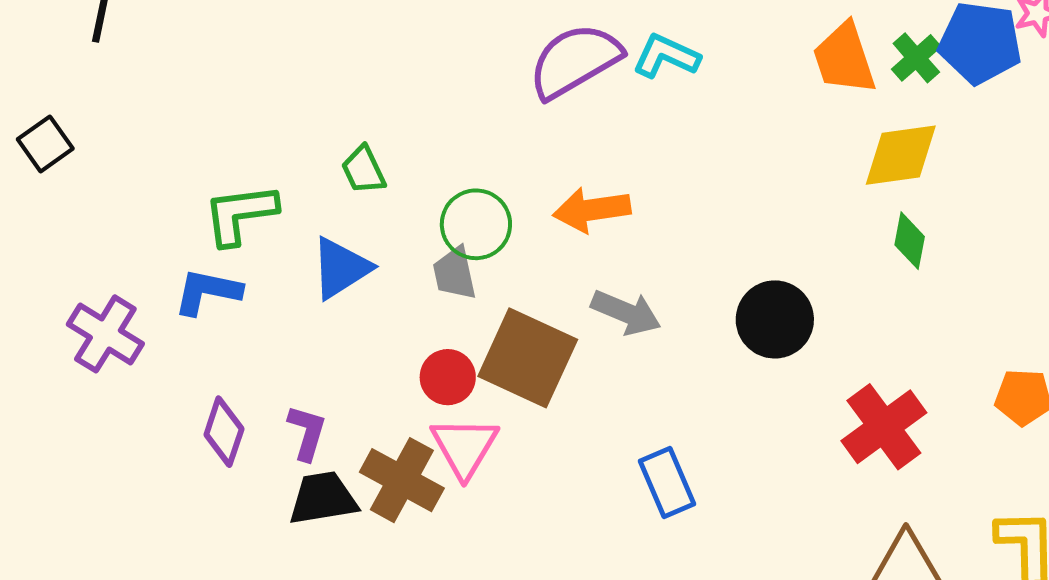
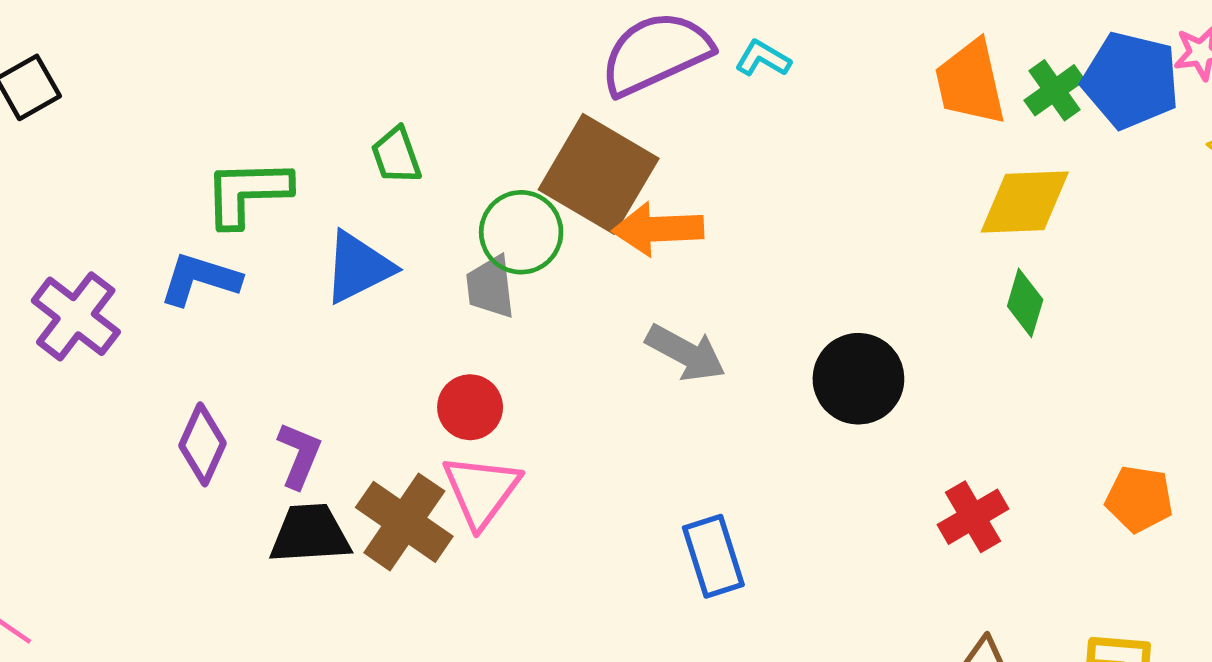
cyan L-shape: (666, 56) -> (763, 59), size x0.7
brown square: (528, 358) -> (599, 174), moved
red cross: (884, 427) -> (973, 517), size x0.7

